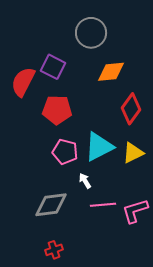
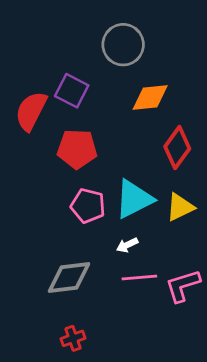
white arrow: (85, 181) -> (127, 245), moved, turned -84

